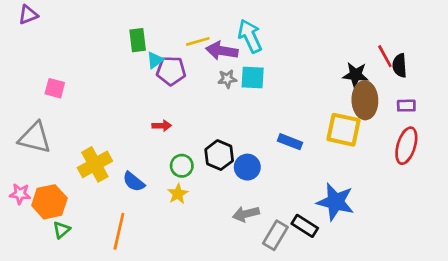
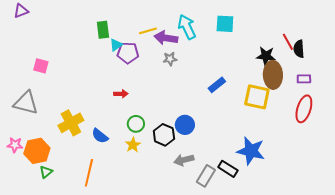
cyan square: (253, 78) -> (225, 24), moved
blue rectangle: (290, 142) -> (217, 85), moved, turned -60
black hexagon: (219, 155) -> (164, 135), moved

